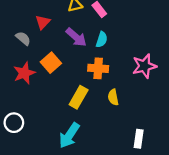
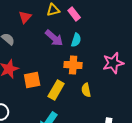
red triangle: (43, 22) -> (25, 17), moved
orange square: (51, 63) -> (32, 80), moved, turned 30

